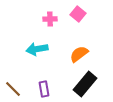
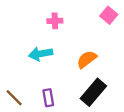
pink square: (78, 14) -> (109, 15), moved

